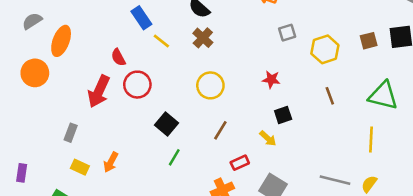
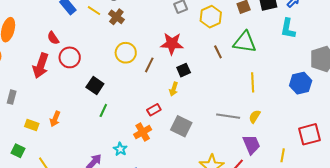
yellow line: (161, 41) -> (94, 11), moved
red star: (271, 79) -> (172, 44), size x1.6
green triangle: (383, 96) -> (245, 42), moved
brown line: (220, 130) -> (149, 65), moved
gray rectangle: (71, 133) -> (12, 97), moved
yellow arrow: (268, 138) -> (174, 89), turned 72

